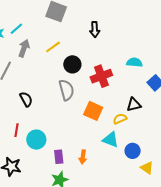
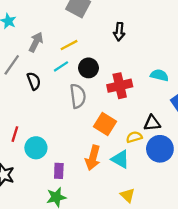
cyan line: (16, 29) -> (61, 66), moved
black semicircle: (26, 99) -> (34, 81), moved
blue circle: (133, 151) -> (160, 149), moved, size x1.5
orange arrow: (83, 157) -> (93, 158), moved, size x1.5
yellow triangle: (147, 168) -> (128, 195), moved

